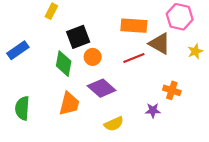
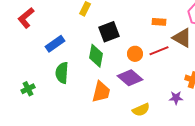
orange rectangle: (134, 26) -> (159, 22), size x0.6
orange circle: (93, 57) -> (135, 54), moved
green semicircle: (22, 108) -> (62, 73), moved

